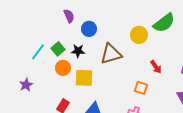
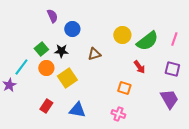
green semicircle: (164, 23) -> (147, 41), moved
cyan line: (38, 52) -> (21, 67), moved
brown triangle: (111, 54) -> (94, 54), size x0.6
yellow square: (84, 78) -> (67, 78), turned -36

